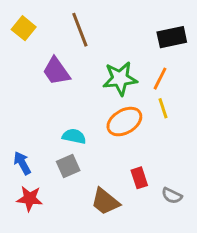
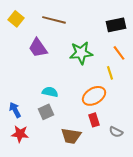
brown line: (80, 30) -> (54, 20), turned -55
orange line: (160, 79) -> (119, 53), moved, turned -63
orange ellipse: (124, 122) -> (94, 96), moved
brown trapezoid: (105, 202) -> (71, 136), turned -30

